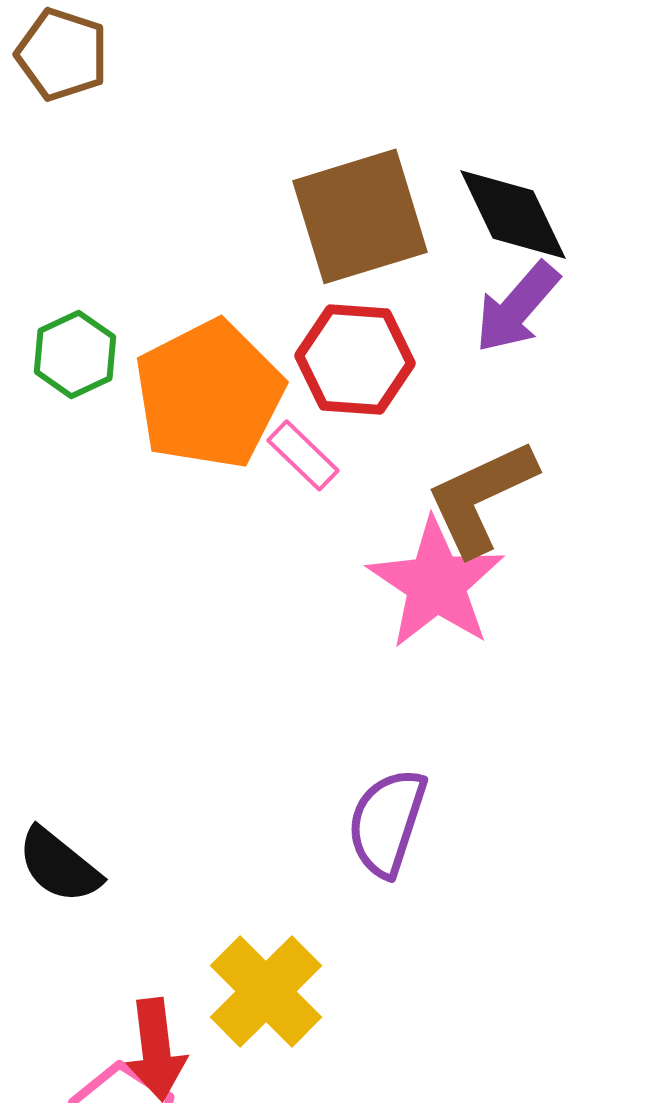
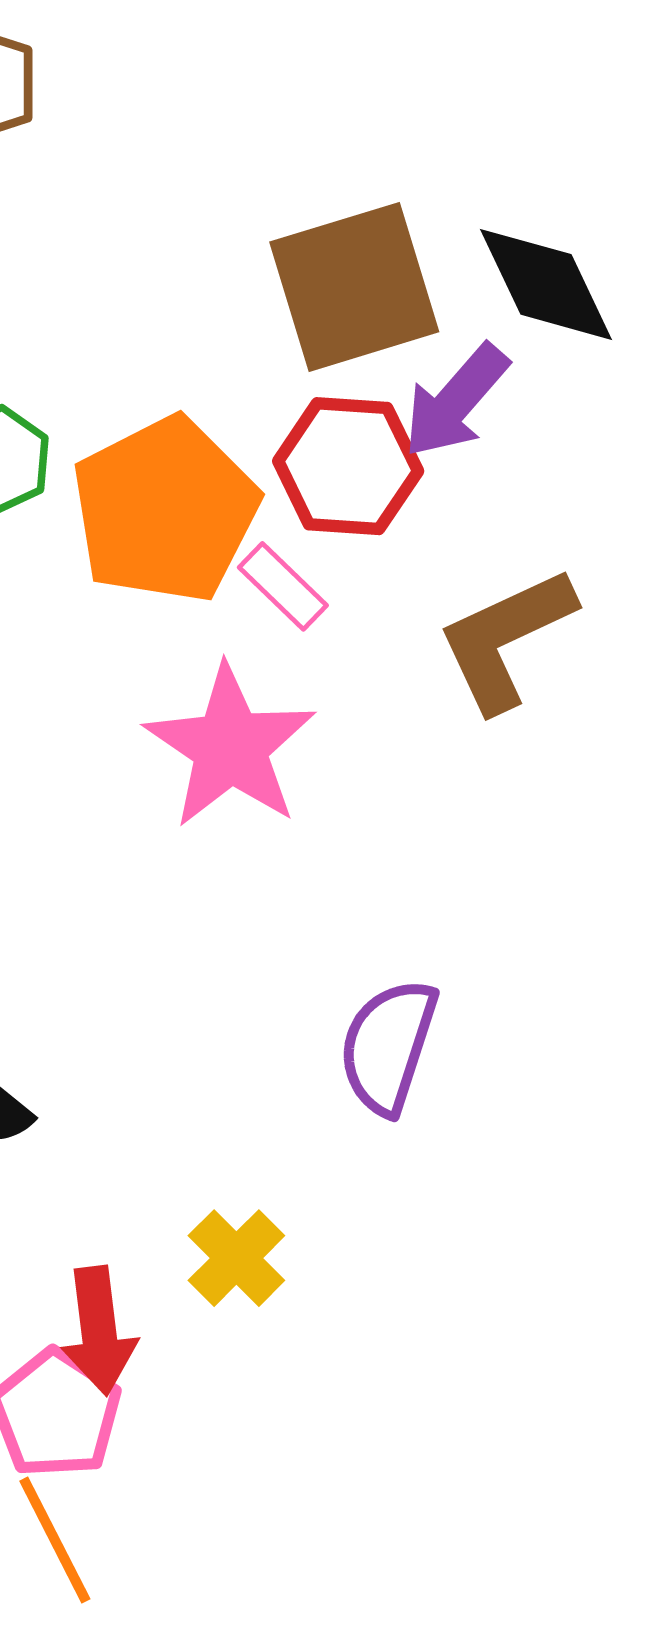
purple arrow: (517, 307) -> (456, 401), moved
pink star: (436, 583) -> (230, 747), moved
yellow cross: (266, 991) -> (236, 1258), size x0.7

